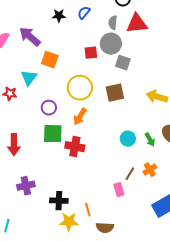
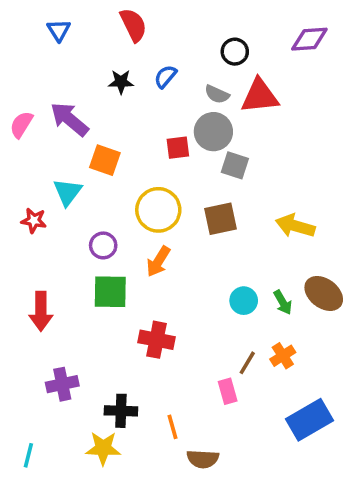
gray semicircle: (113, 23) -> (217, 94), turned -72
red cross: (75, 147) -> (157, 340), moved
yellow star: (69, 222) -> (103, 448), moved

